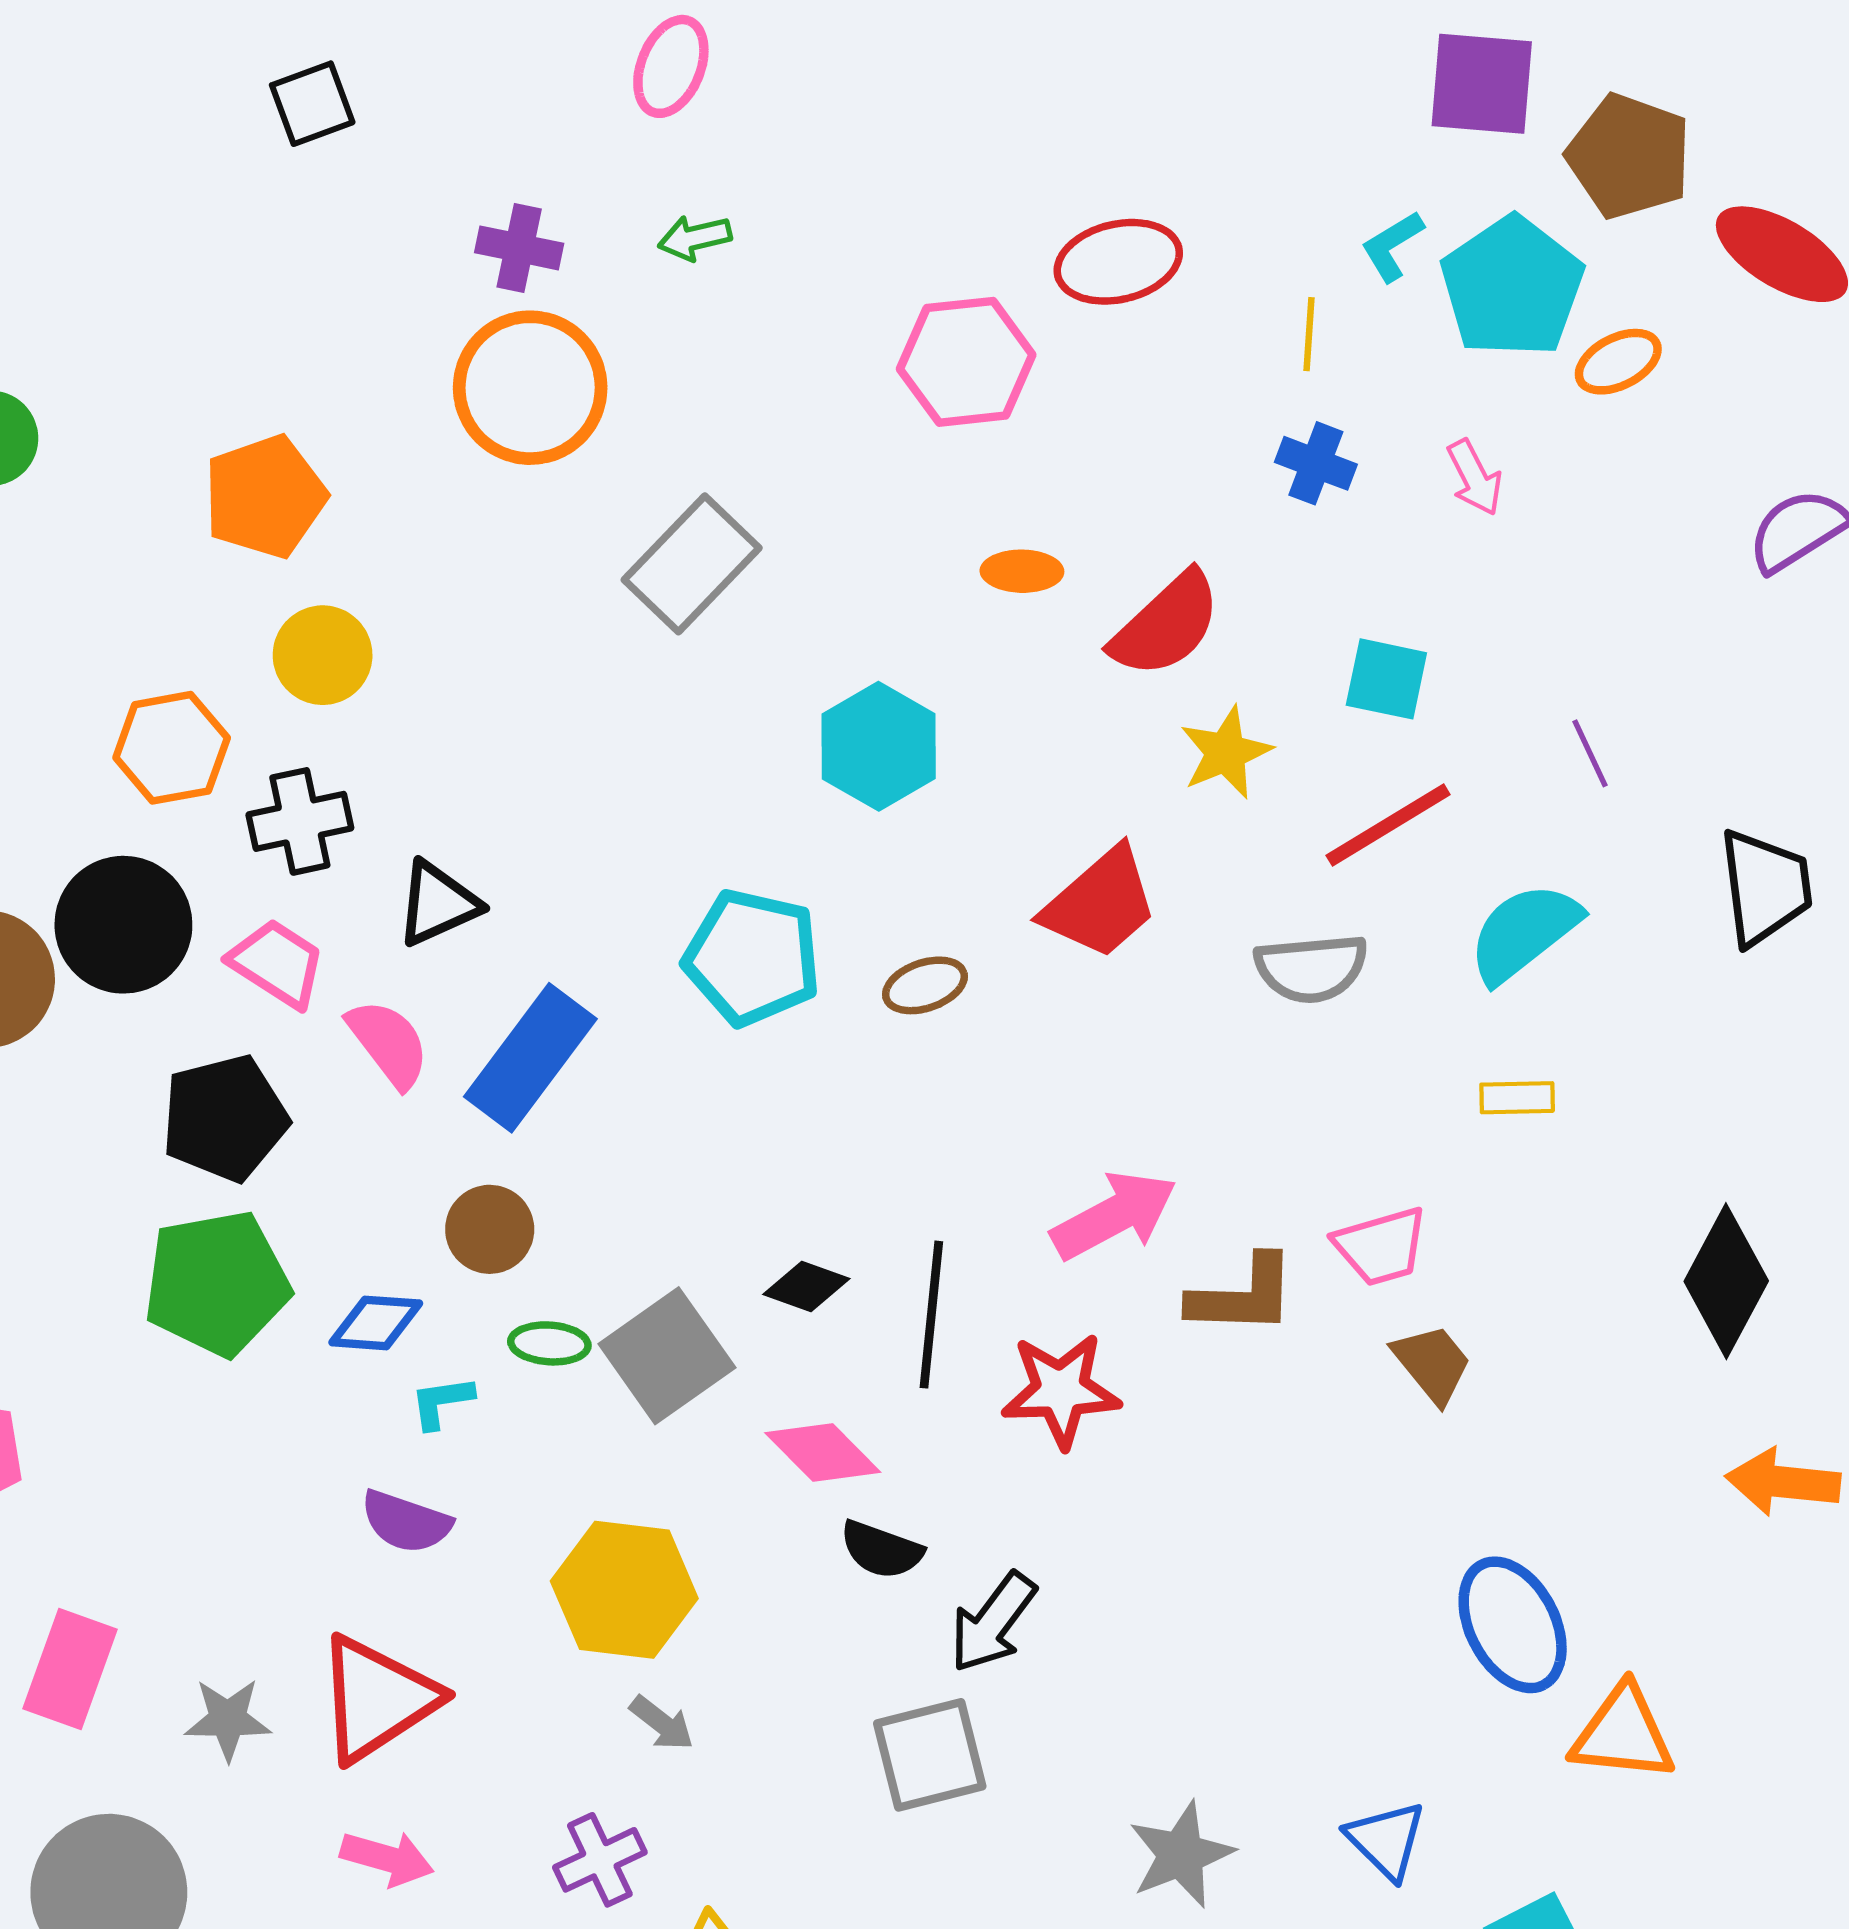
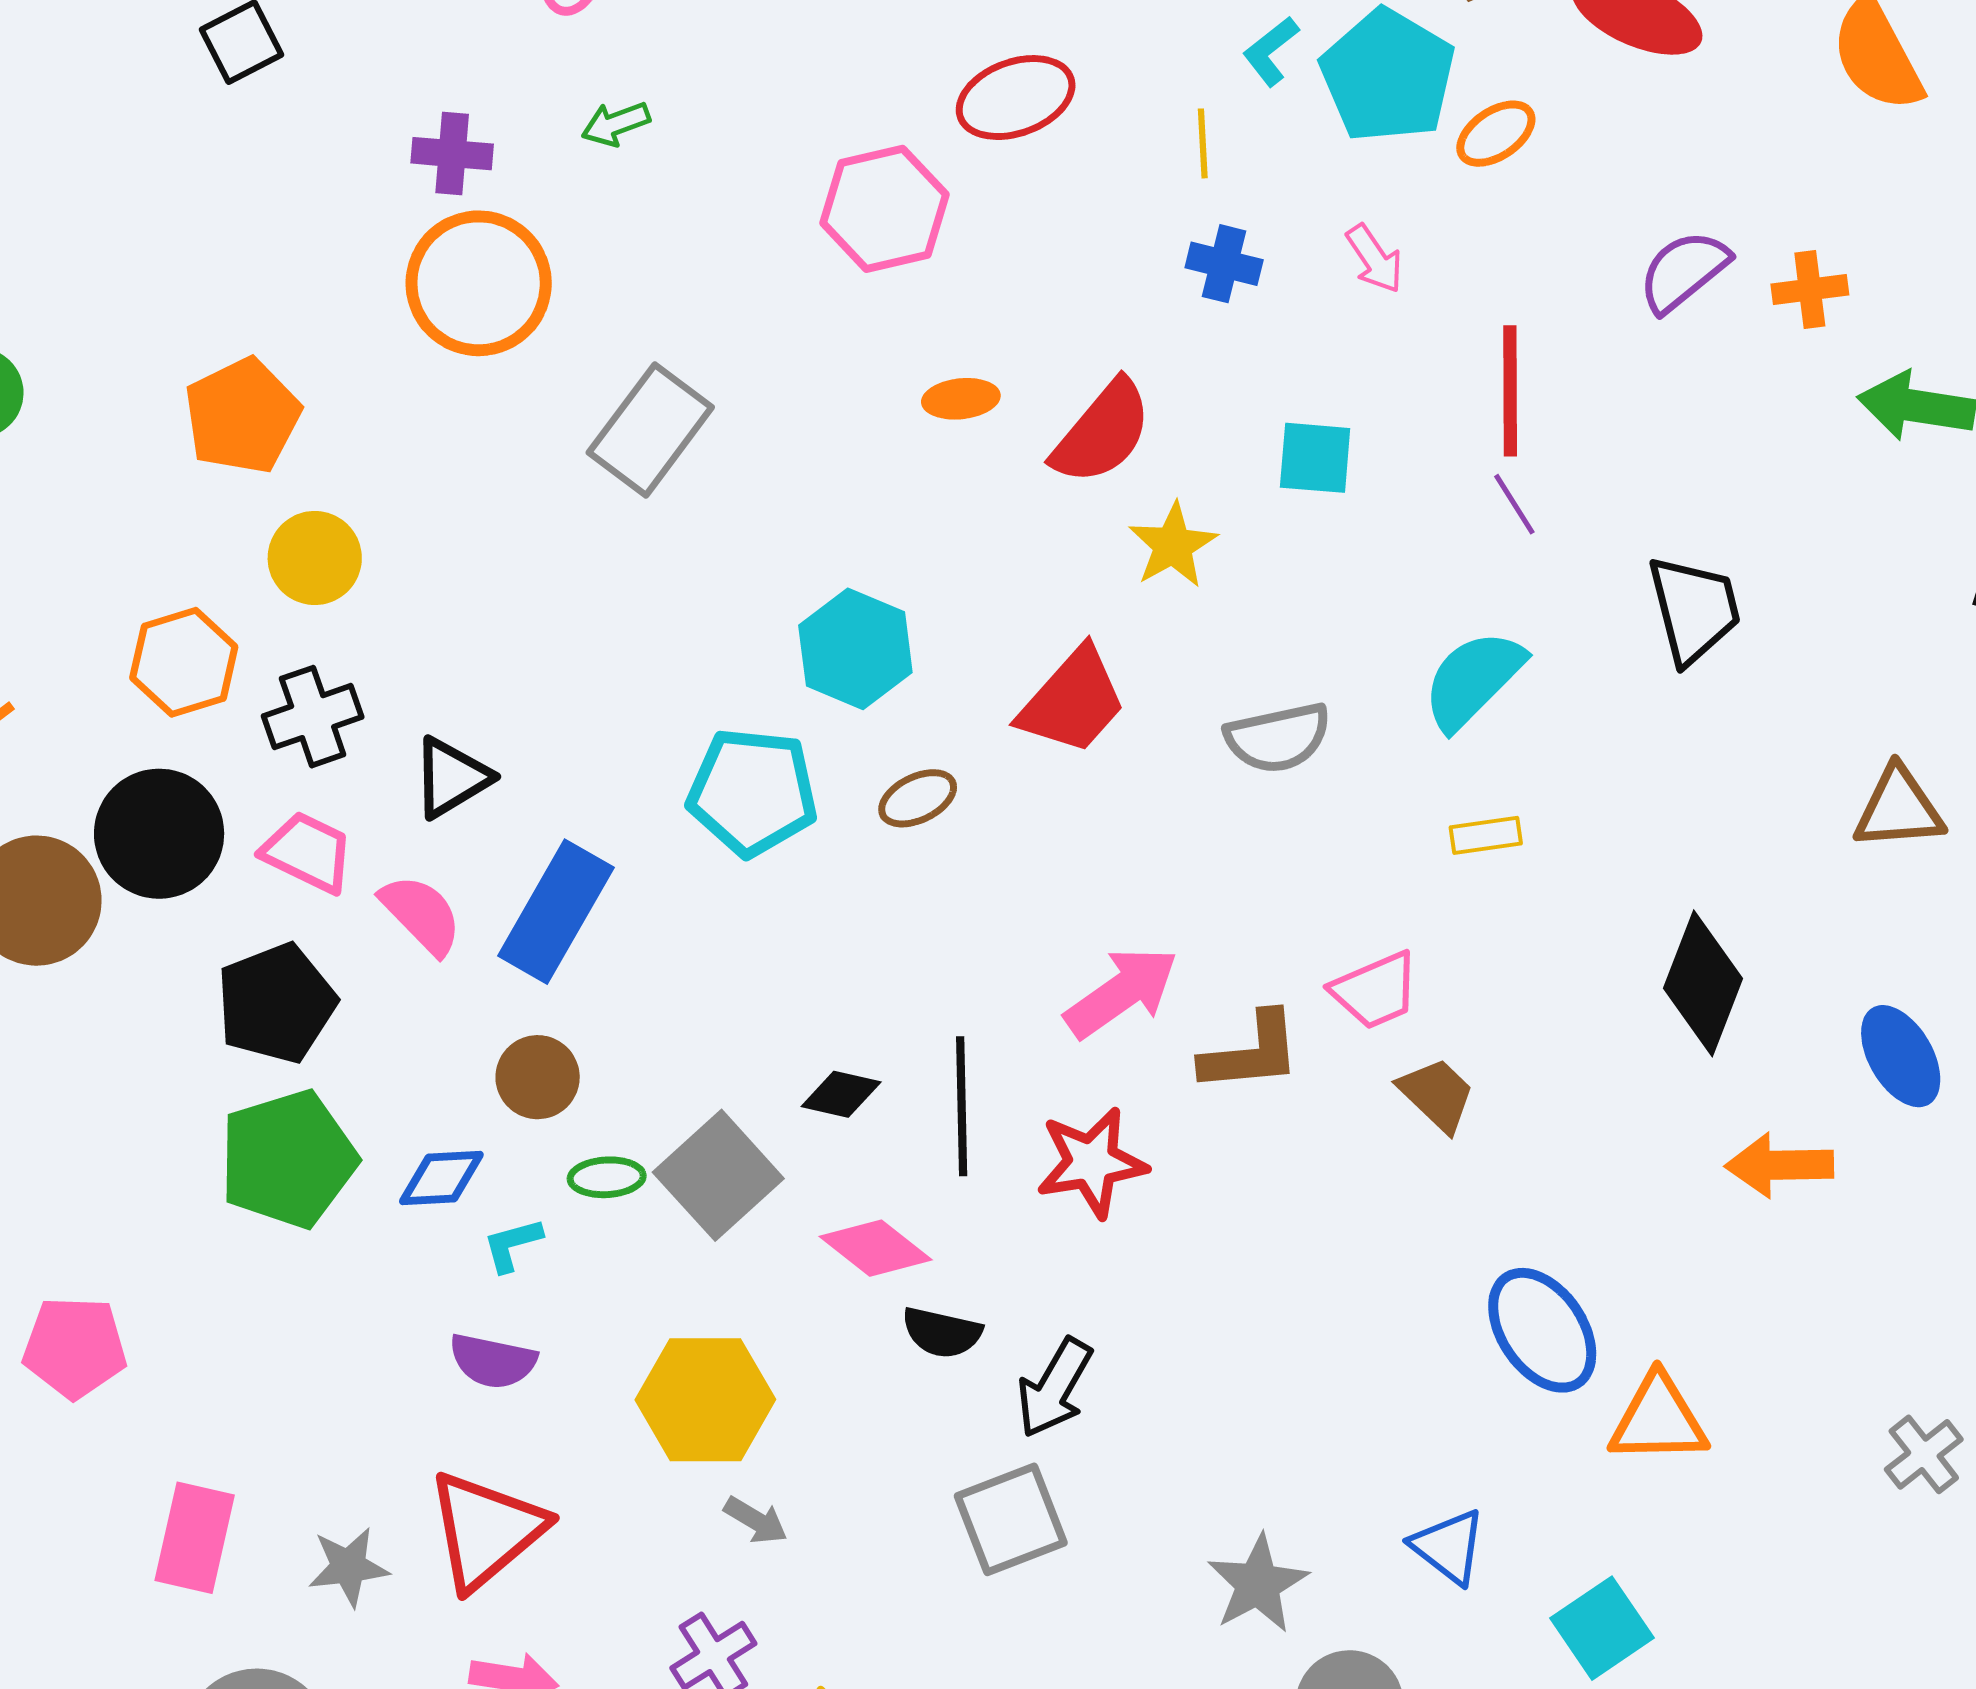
cyan hexagon: (879, 746) -> (855, 649), moved
red line: (1388, 825) -> (1510, 391), moved, turned -52

